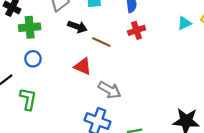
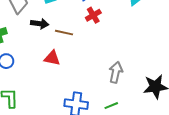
gray arrow: (110, 90) -> (116, 72), moved, turned -95

